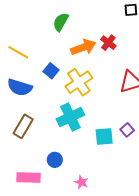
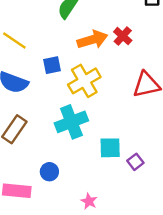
blue square: (51, 71) -> (52, 65), turned 35
purple square: (127, 130) -> (135, 162), moved
pink star: (81, 182) -> (89, 201), moved

